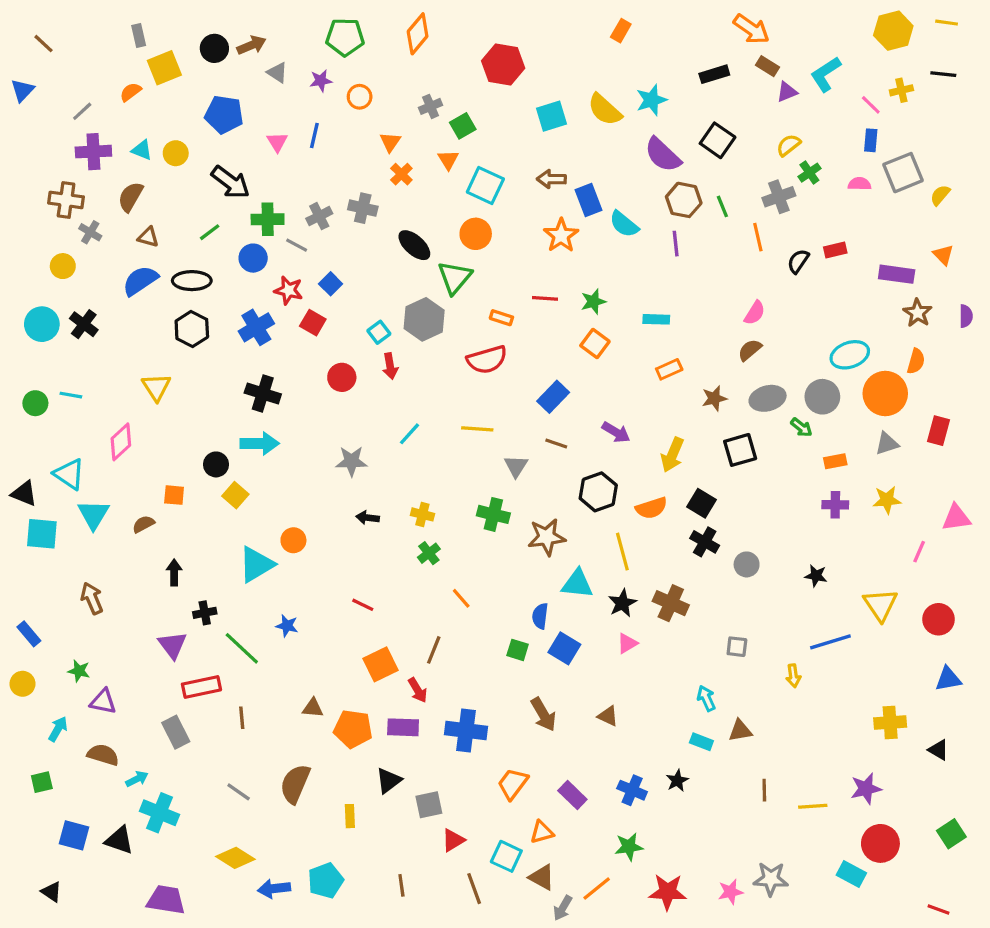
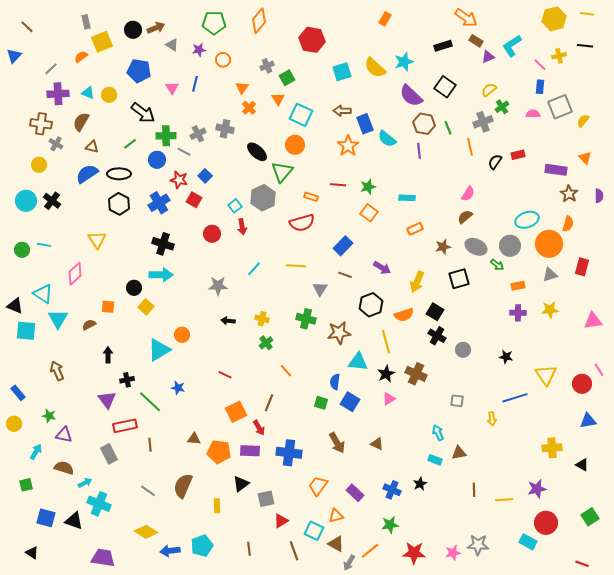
gray ellipse: (768, 398) -> (476, 247), turned 40
pink line: (919, 552) -> (599, 370), moved, turned -56

